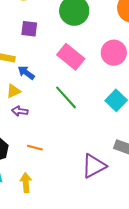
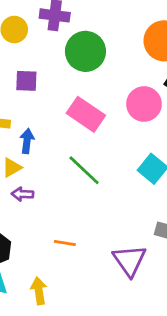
blue arrow: (26, 73) -> (27, 141), turned 66
orange line: (35, 148) -> (65, 243), moved
purple triangle: (94, 166) -> (129, 260), turned -32

